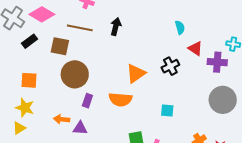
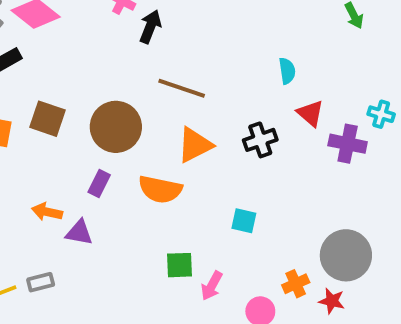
black arrow: (116, 27) -> (150, 27), moved
brown line: (80, 28) -> (182, 88), moved
brown square: (60, 46) -> (47, 119), moved
brown circle: (75, 74) -> (116, 127), moved
gray circle: (223, 100) -> (346, 255), moved

